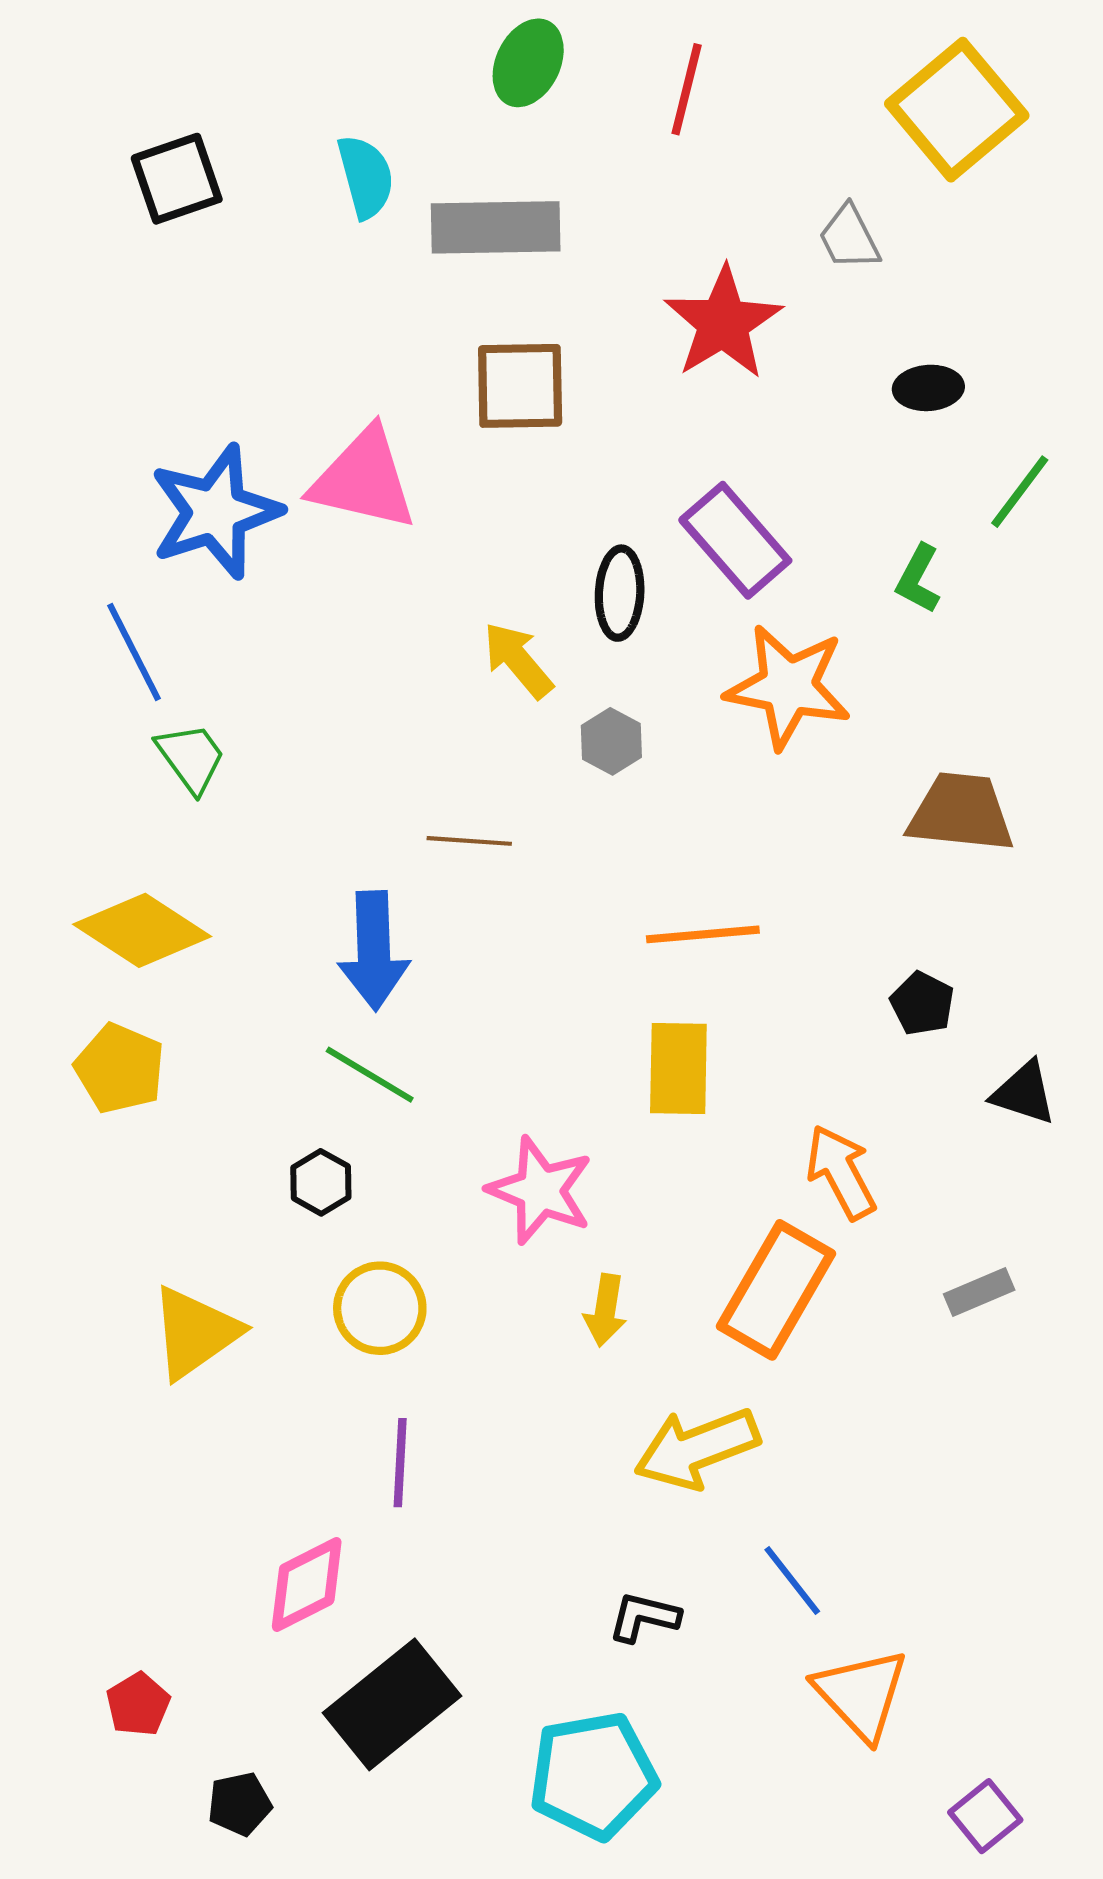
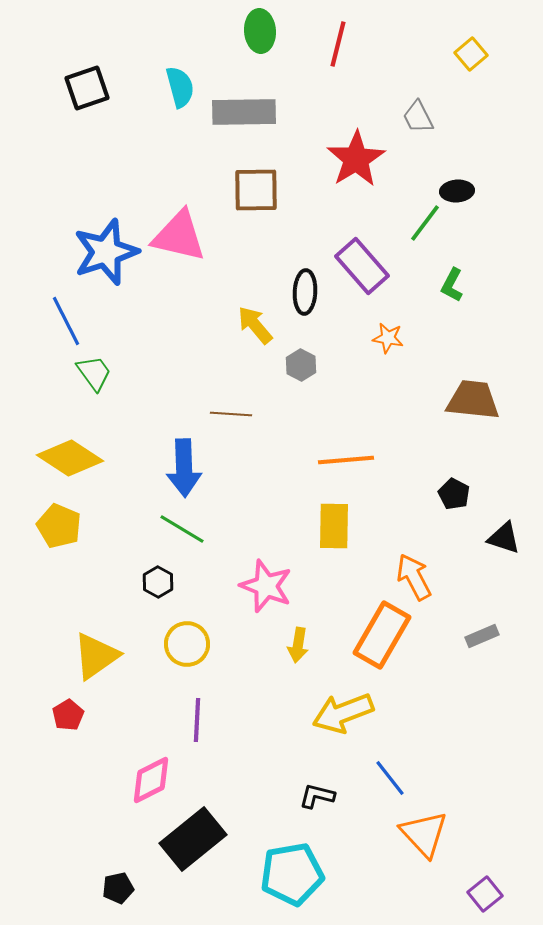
green ellipse: (528, 63) -> (260, 31), turned -30
yellow square: (957, 110) -> (471, 54), size x0.5
green line: (1020, 492) -> (425, 223), moved
orange star: (788, 687) -> (388, 338), size x0.5
red pentagon: (138, 1704) -> (68, 715), moved

